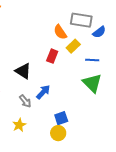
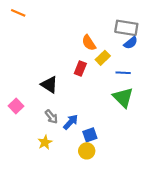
gray rectangle: (81, 20) -> (126, 28), moved
blue arrow: (43, 92) -> (71, 122), moved

